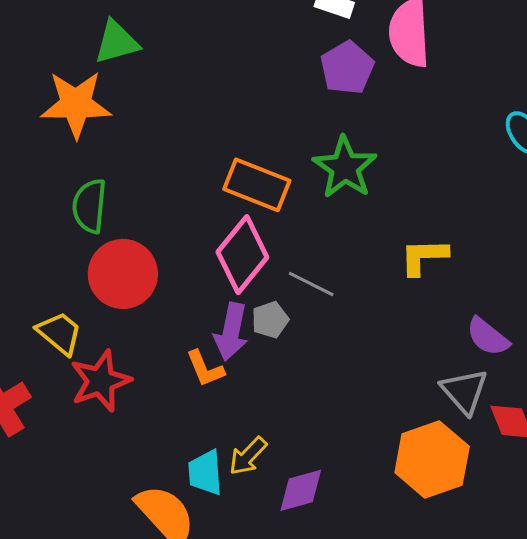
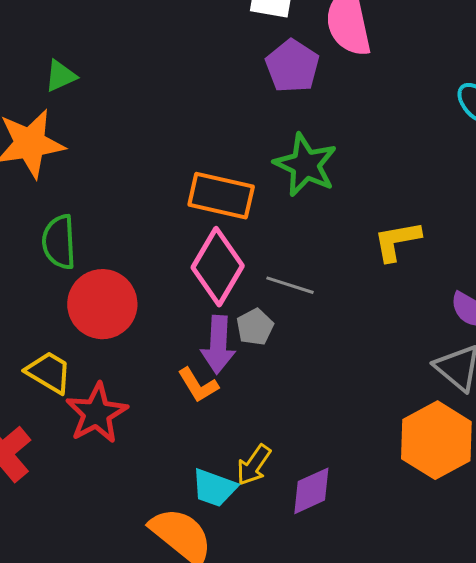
green triangle: (116, 42) -> (61, 76), size x0.7
cyan trapezoid: (205, 473) -> (214, 488), turned -57

